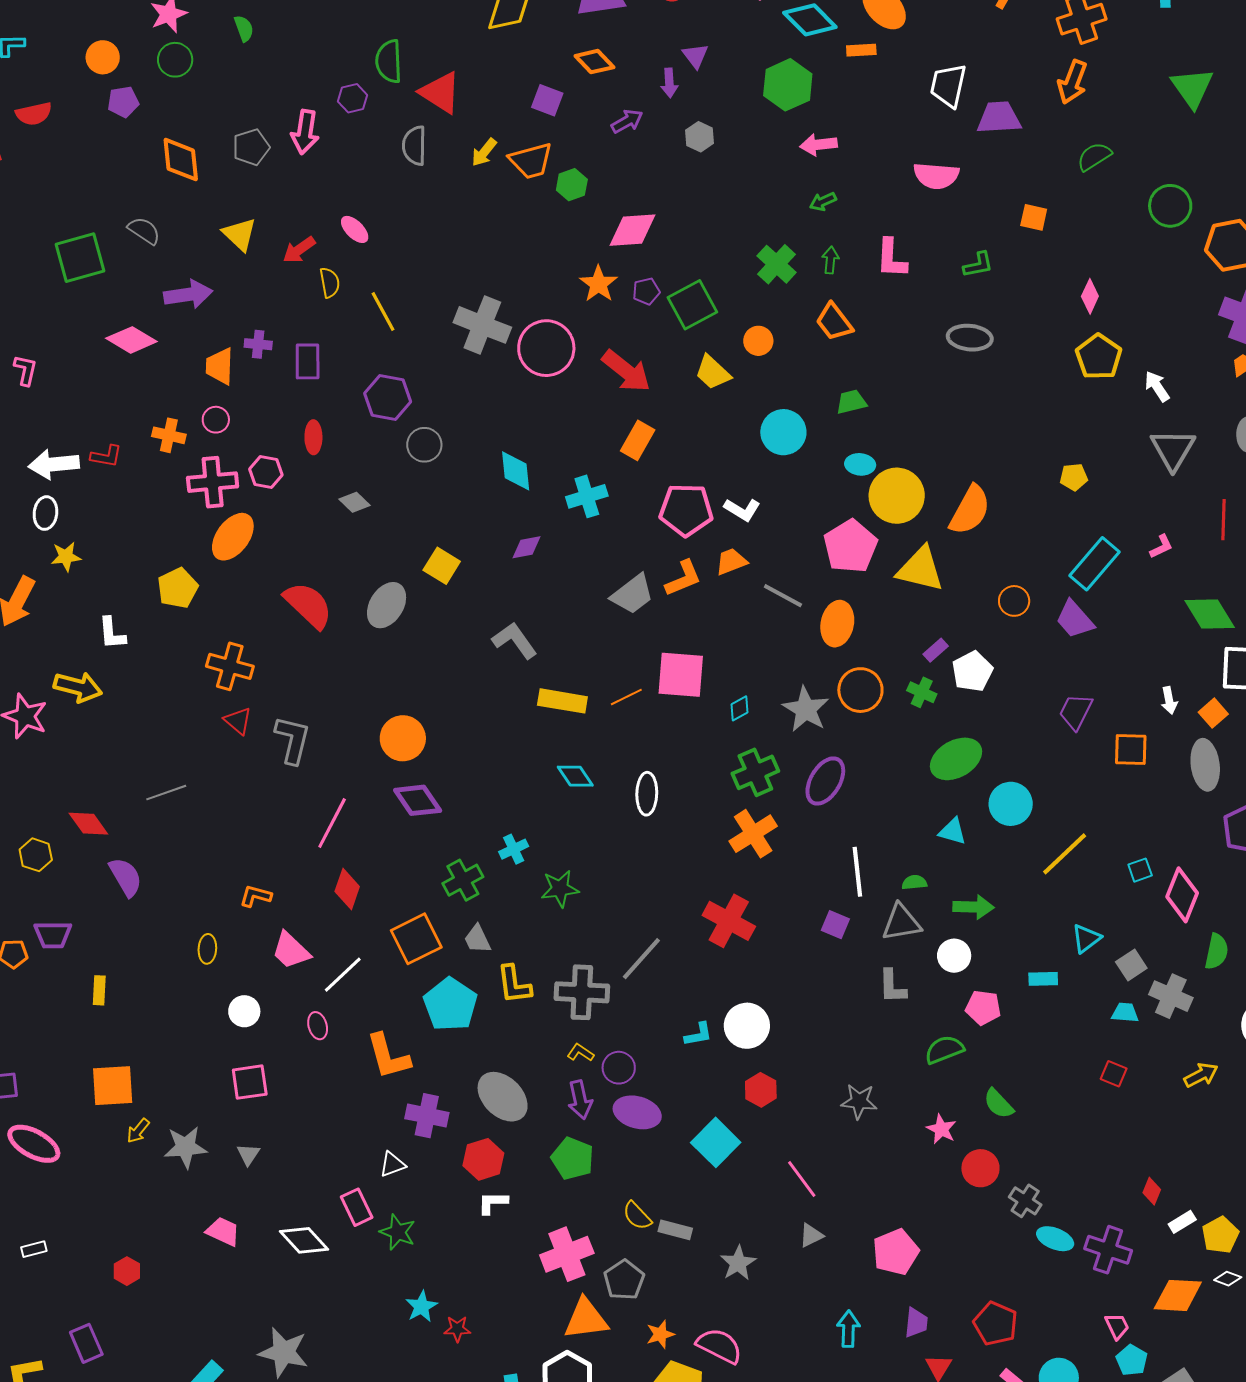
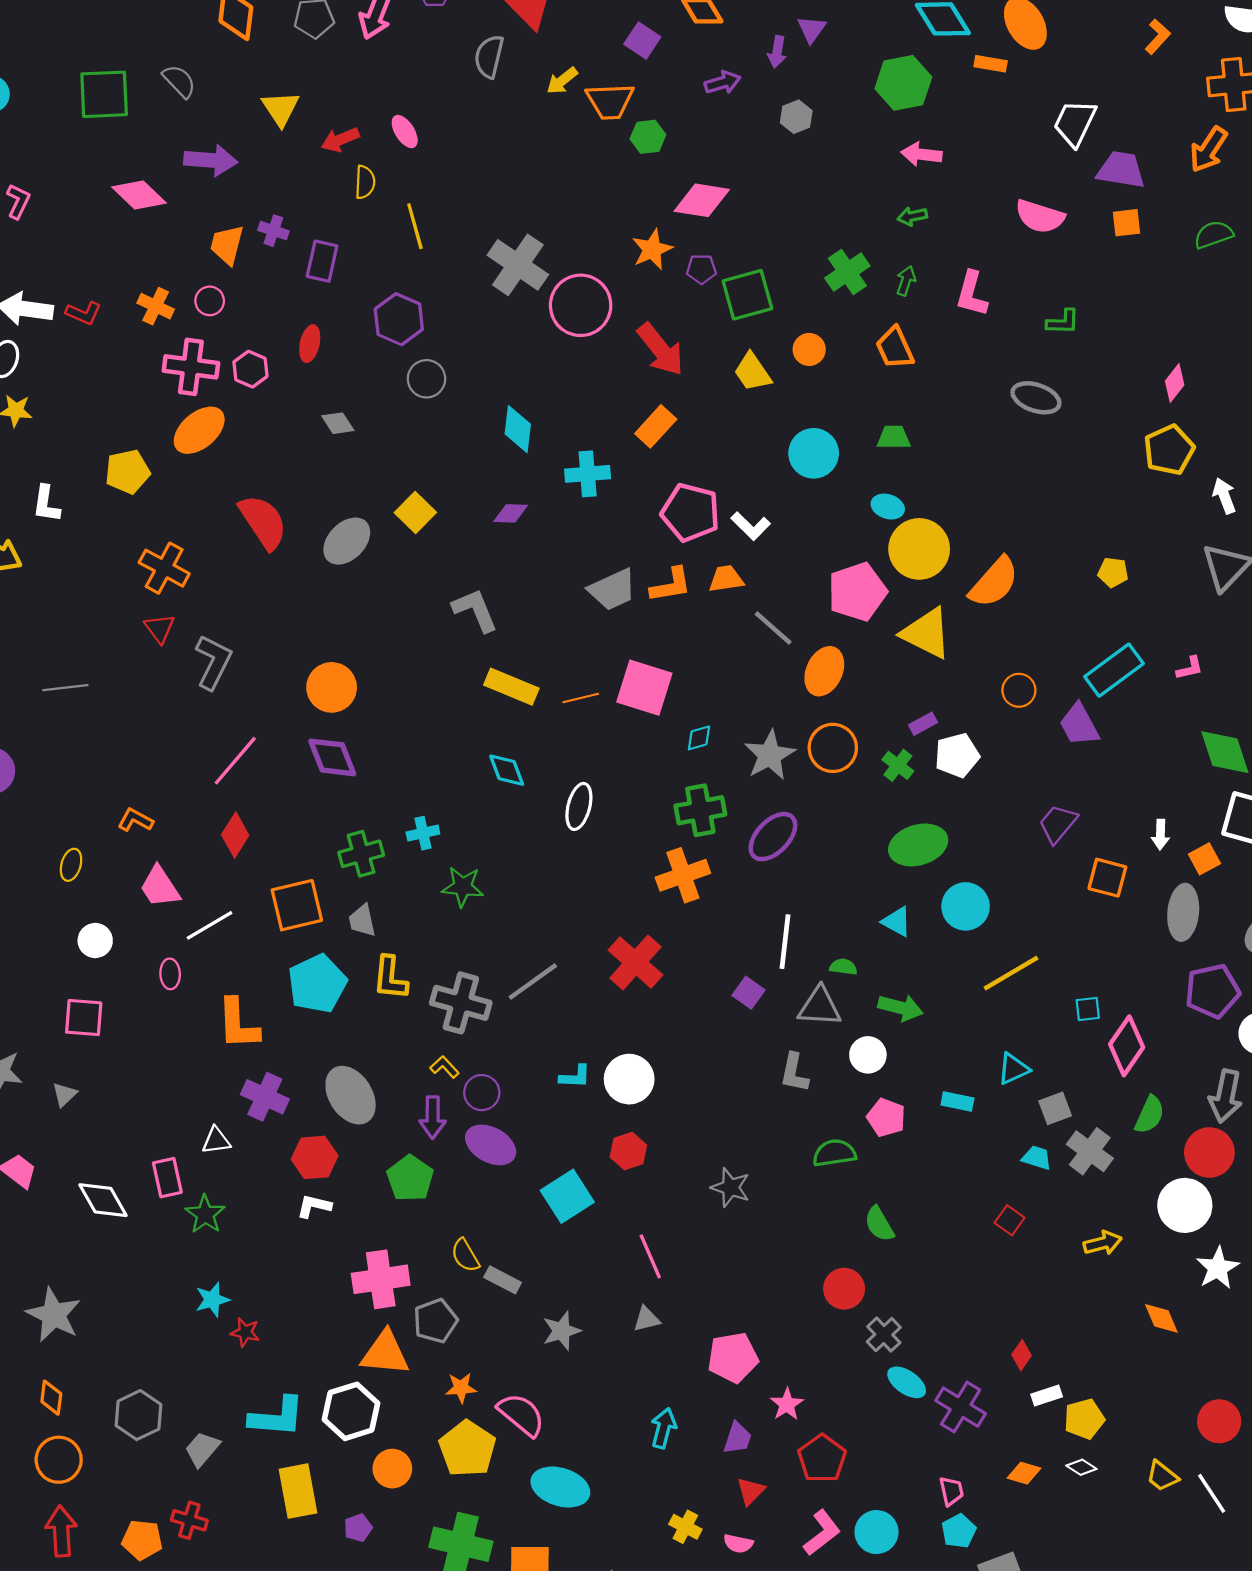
orange square: (1034, 217) -> (1126, 223), moved, turned -32
pink star: (941, 1129) -> (787, 1404), moved
orange diamond: (1178, 1295) -> (1024, 1473), size x0.6

